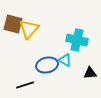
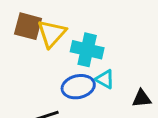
cyan cross: (77, 40) -> (87, 50), moved

